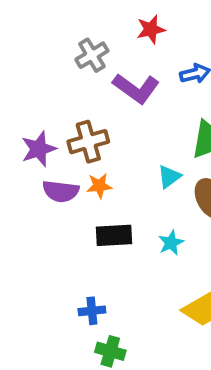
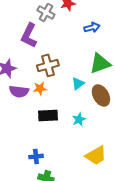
gray cross: (92, 55) -> (46, 12), moved, turned -30
purple L-shape: (136, 88) -> (29, 35), moved, turned 80
brown cross: (88, 142) -> (48, 65), moved

